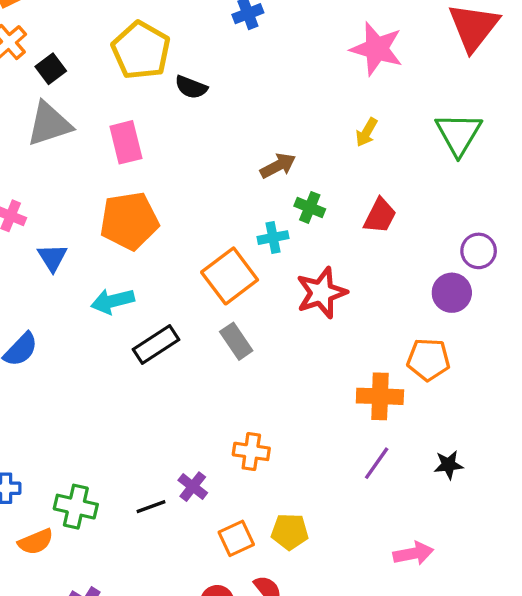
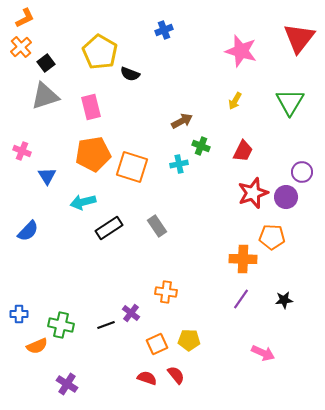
orange square: (230, 276) -> (132, 167), moved, turned -36
red star: (321, 293) -> (253, 193), moved
pink arrow: (413, 553) -> (263, 353), turned 35

